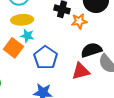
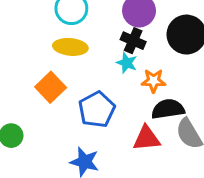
orange star: (79, 21) -> (154, 81), moved
cyan star: (27, 36) -> (127, 63), moved

